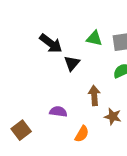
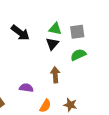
black triangle: (72, 63) -> (52, 44), moved
brown star: (113, 117) -> (70, 105), moved

